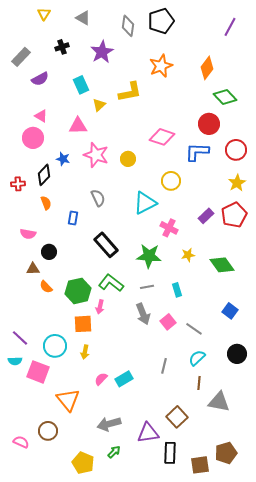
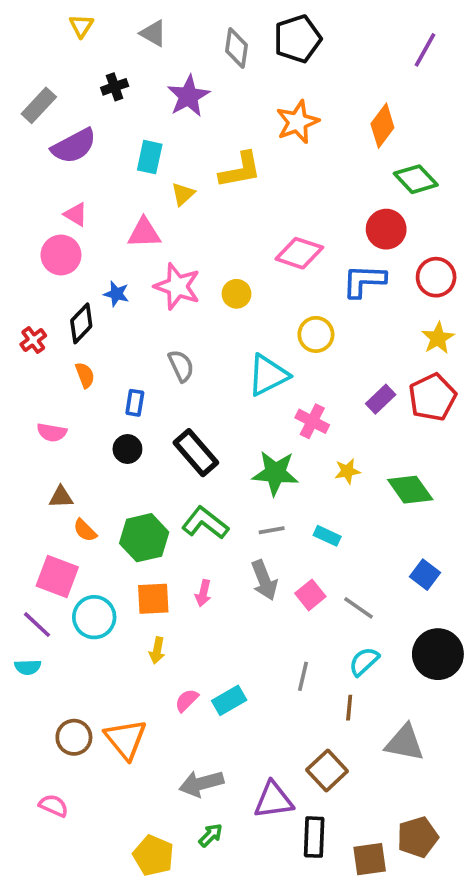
purple semicircle: (40, 79) -> (74, 146), size x1.4
cyan rectangle: (81, 85) -> (150, 157), turned 36
red cross: (18, 184) -> (33, 340), turned -32
black circle: (49, 252) -> (127, 449), moved
cyan rectangle: (177, 290) -> (327, 536), turned -48
pink arrow: (100, 307) -> (203, 593), moved
cyan circle: (55, 346) -> (94, 617), moved
black circle: (237, 354) -> (438, 654), size x1.4
pink square: (38, 372) -> (57, 577), moved
brown line: (199, 383) -> (349, 708), moved
brown circle: (48, 431) -> (74, 737), moved
pink semicircle: (21, 442) -> (54, 806), moved

